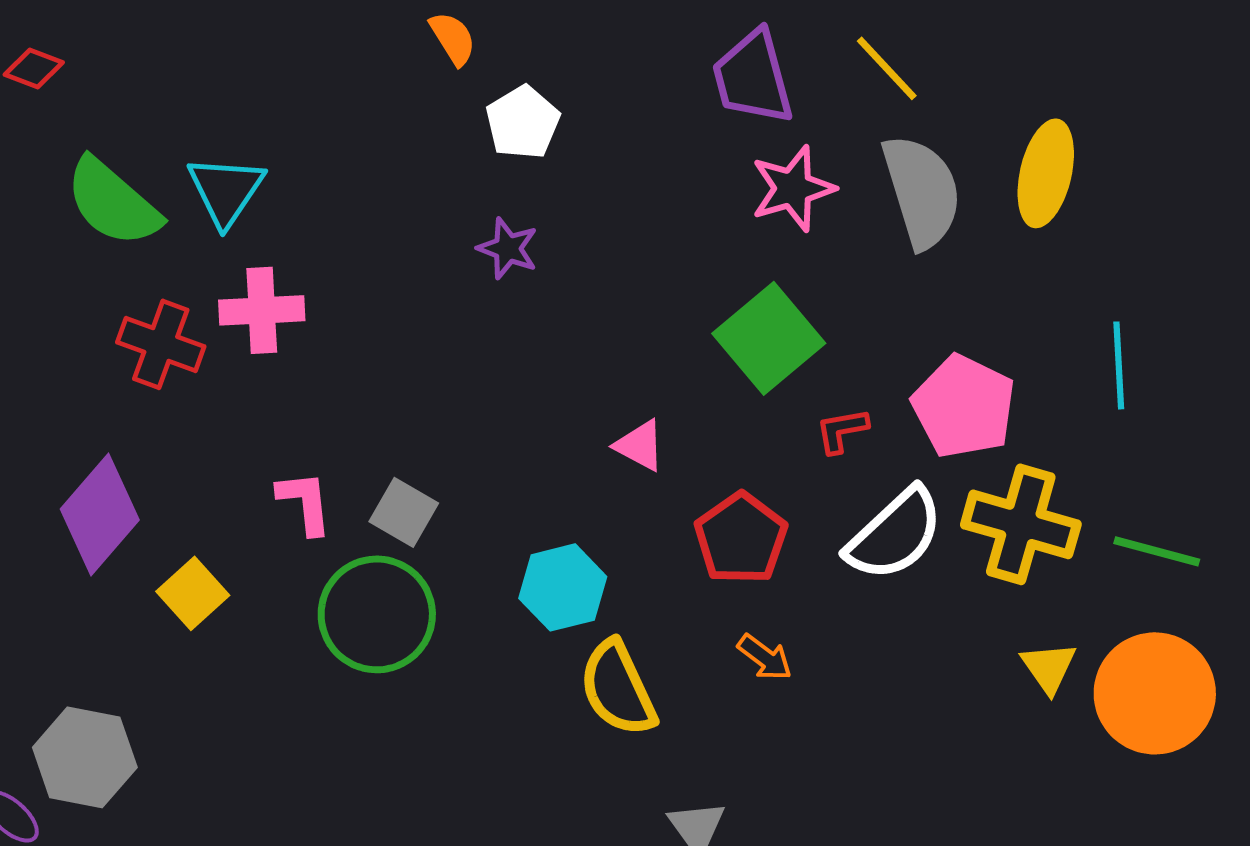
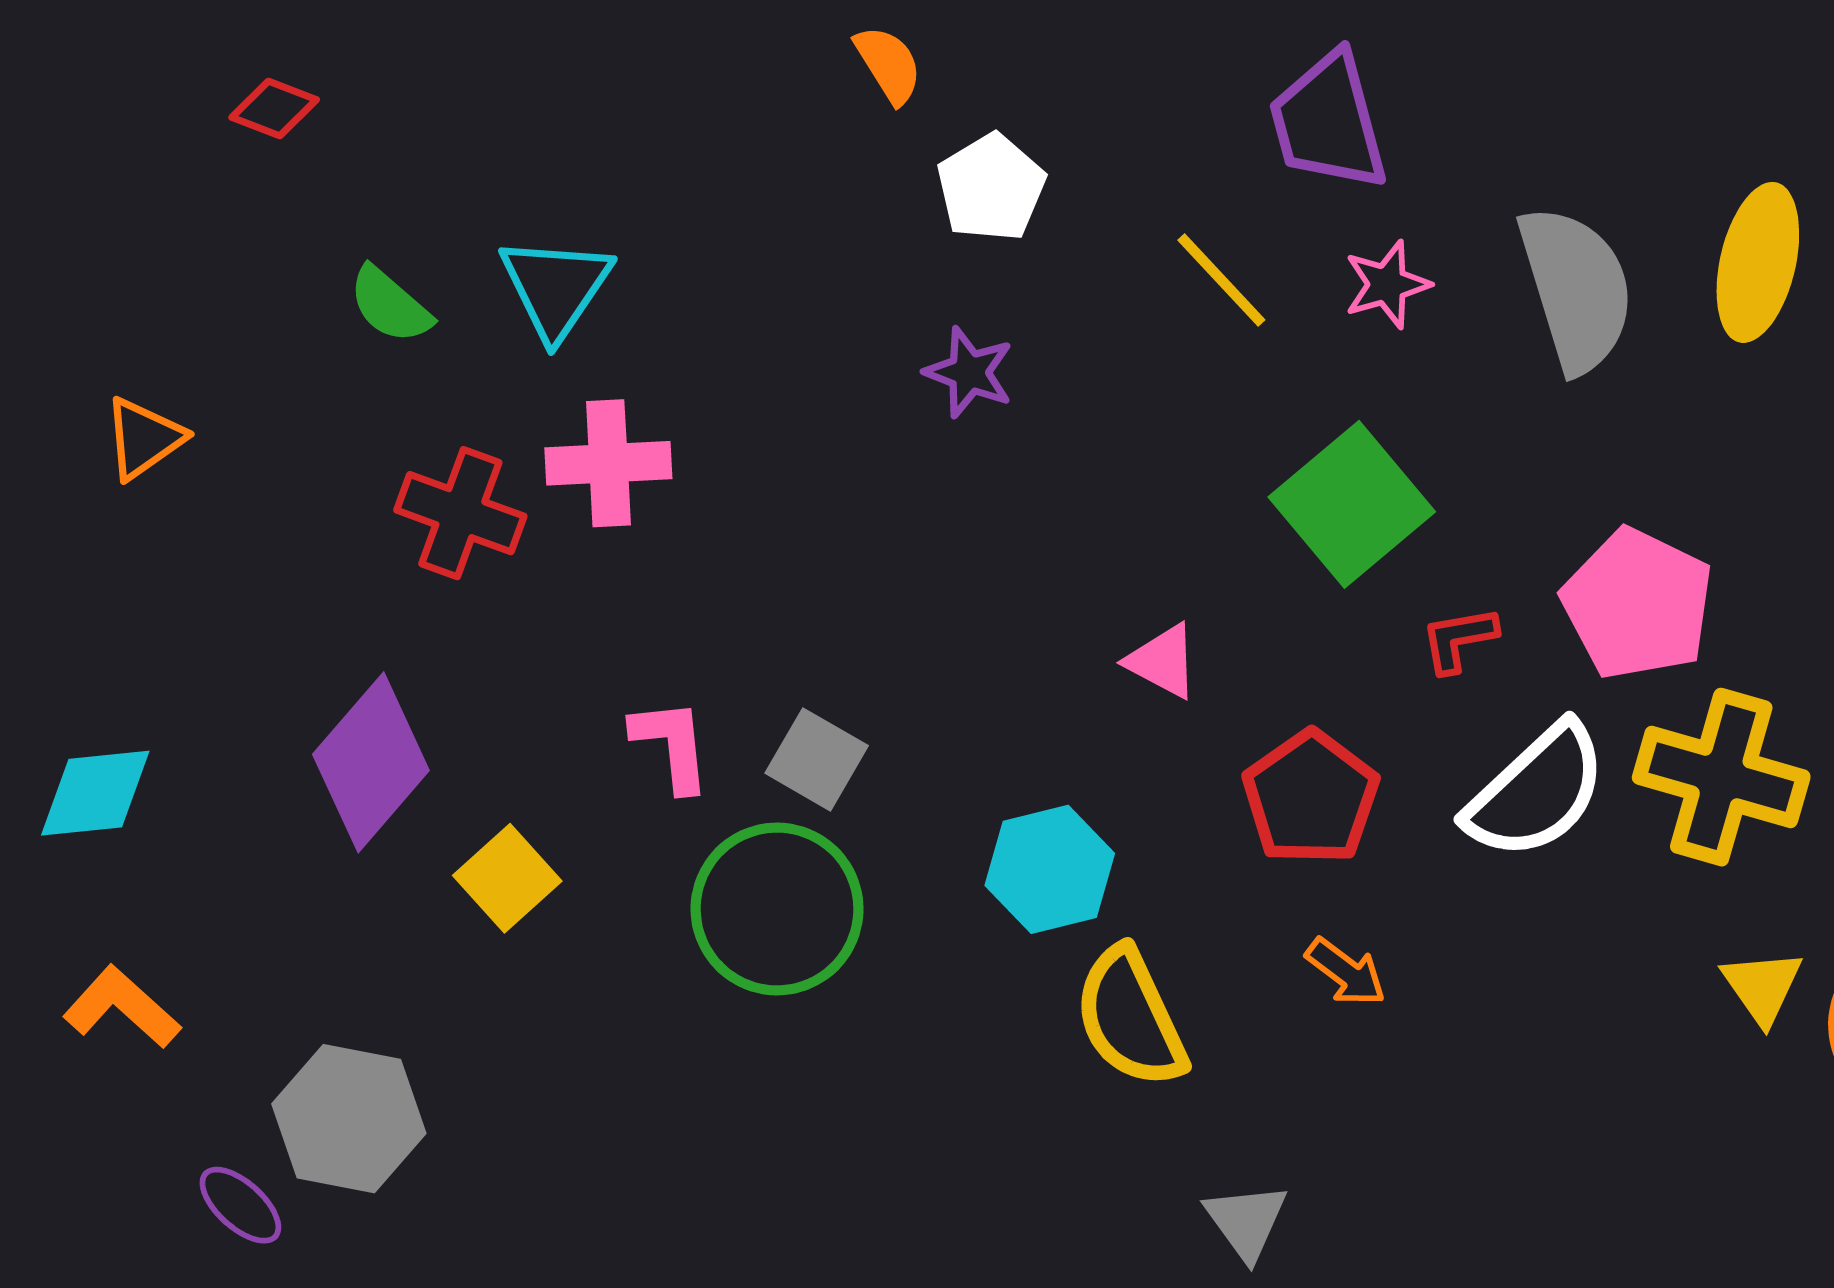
yellow line: (887, 68) -> (1221, 280), moved
pink star: (793, 188) -> (1387, 284), size x0.7
green semicircle: (113, 202) -> (390, 305), size x0.6

